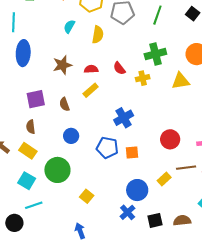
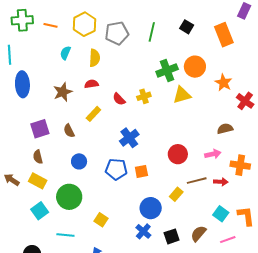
green cross: (155, 54) -> (167, 70), moved
red semicircle: (119, 68) -> (119, 99), moved
red semicircle: (91, 69) -> (91, 84), moved
cyan square: (27, 181) -> (40, 211), turned 30
cyan line: (34, 205) -> (65, 235), moved, turned 30
brown semicircle: (182, 220) -> (198, 234), turned -36

